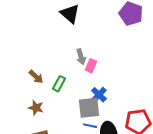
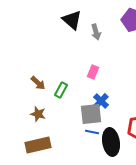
gray arrow: (81, 57) -> (96, 32), moved

